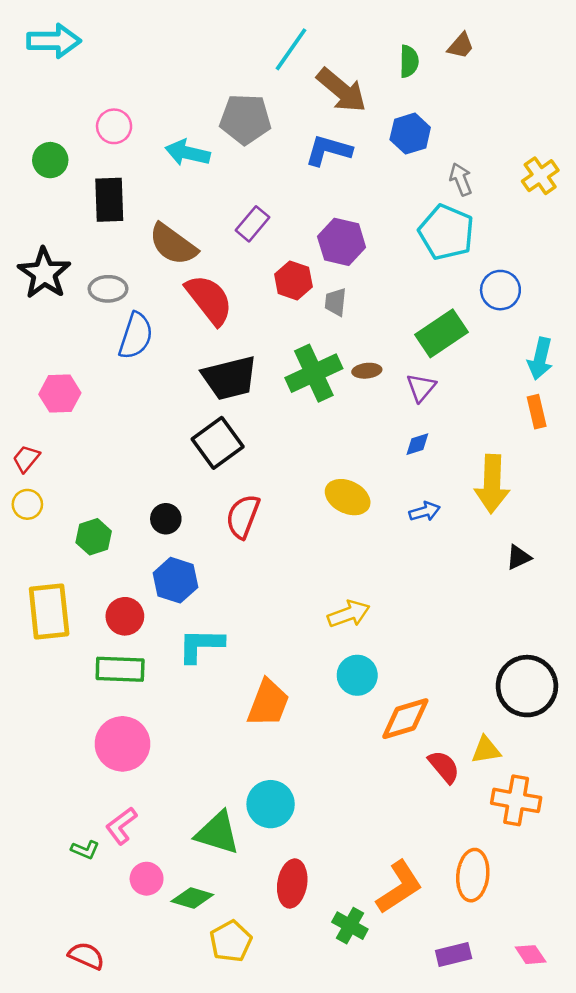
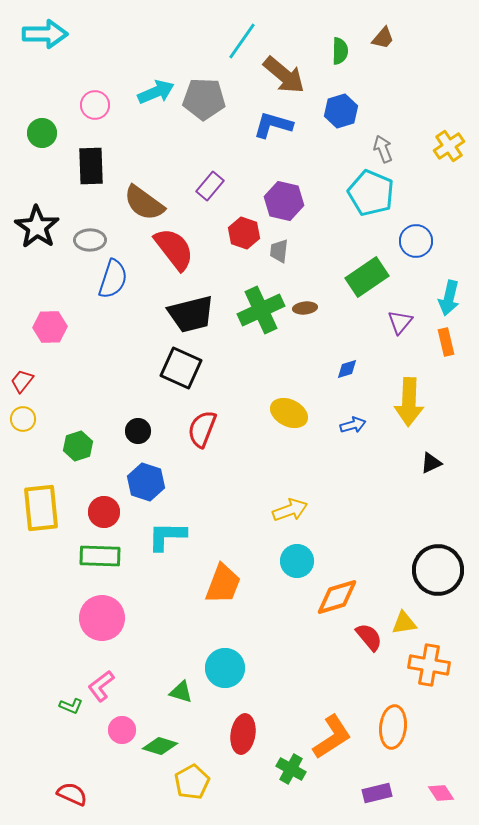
cyan arrow: (187, 153) -> (156, 92), moved, turned 144
purple triangle: (421, 388) -> (400, 322), moved
black square: (218, 443) -> (181, 368), turned -30
green triangle: (218, 833) -> (181, 692), size x0.6

